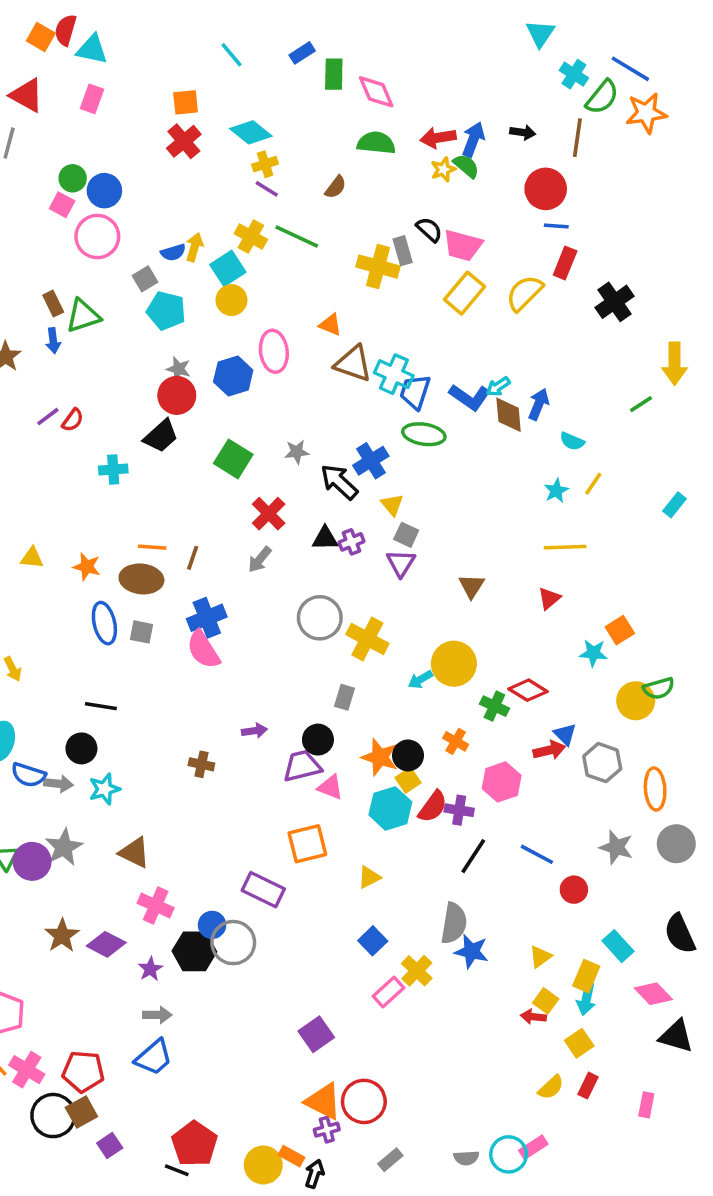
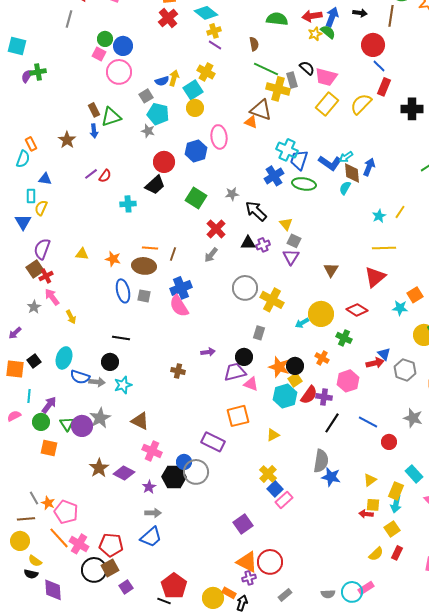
brown semicircle: (336, 187) -> (254, 44), turned -48
blue line: (556, 226) -> (379, 66), turned 40
green line: (297, 237) -> (266, 69), moved
black cross: (615, 302) -> (412, 109), turned 35
brown triangle: (353, 364) -> (261, 110), moved
gray star: (179, 369) -> (148, 131), moved
cyan semicircle: (572, 441) -> (345, 188), moved, turned 96
blue cross: (371, 461) -> (274, 176), moved
red triangle: (549, 598) -> (375, 277), size x1.6
red diamond: (528, 690) -> (357, 310), moved
blue square: (373, 941) -> (275, 489), moved
yellow cross: (417, 971) -> (268, 474), moved
yellow square: (546, 1001) -> (373, 505), turned -32

